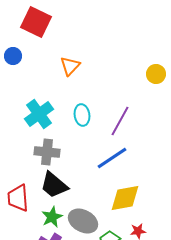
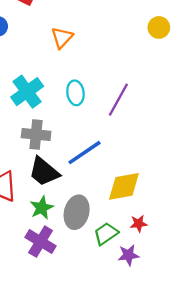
yellow circle: (156, 74) -> (159, 27), moved
blue line: (112, 158) -> (84, 153), moved
gray ellipse: (83, 221) -> (77, 212), turned 76

